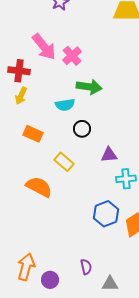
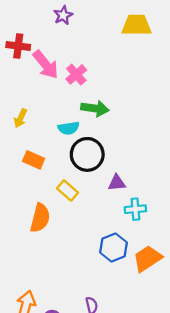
red cross: (19, 71) -> (18, 46), moved
black circle: (82, 129) -> (87, 154), size x1.8
orange semicircle: (39, 187) -> (40, 218), turned 76

